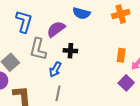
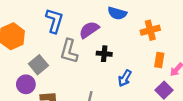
orange cross: (121, 14) -> (150, 30), moved
blue arrow: (55, 69) -> (125, 78), moved

